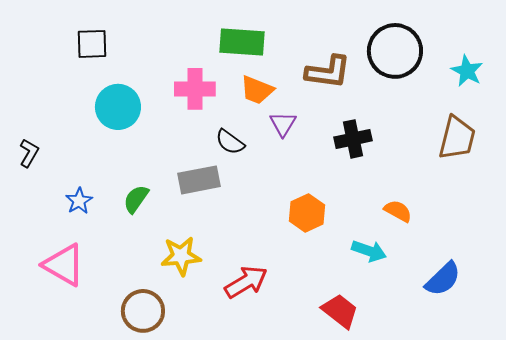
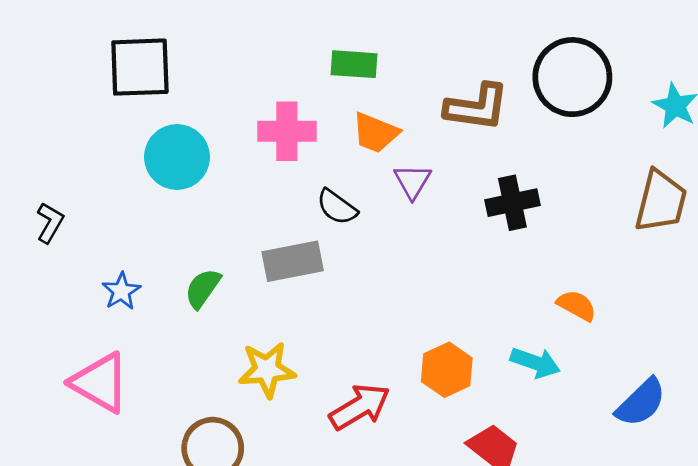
green rectangle: (242, 42) -> (354, 64), size x0.7
black square: (92, 44) -> (140, 67), size x1.4
orange hexagon: (307, 213) -> (447, 370), moved

